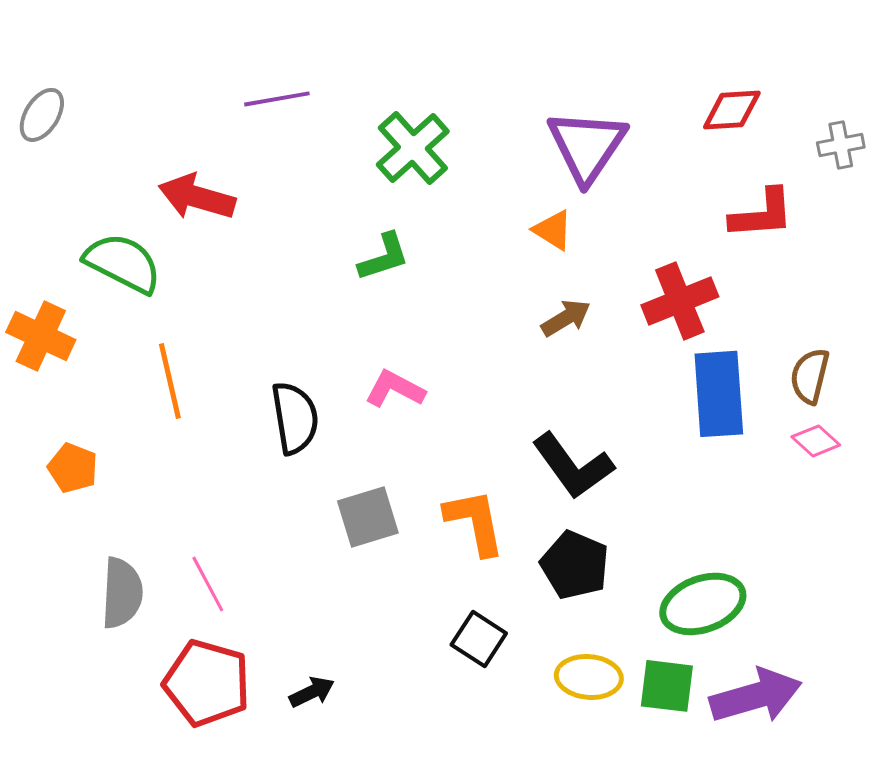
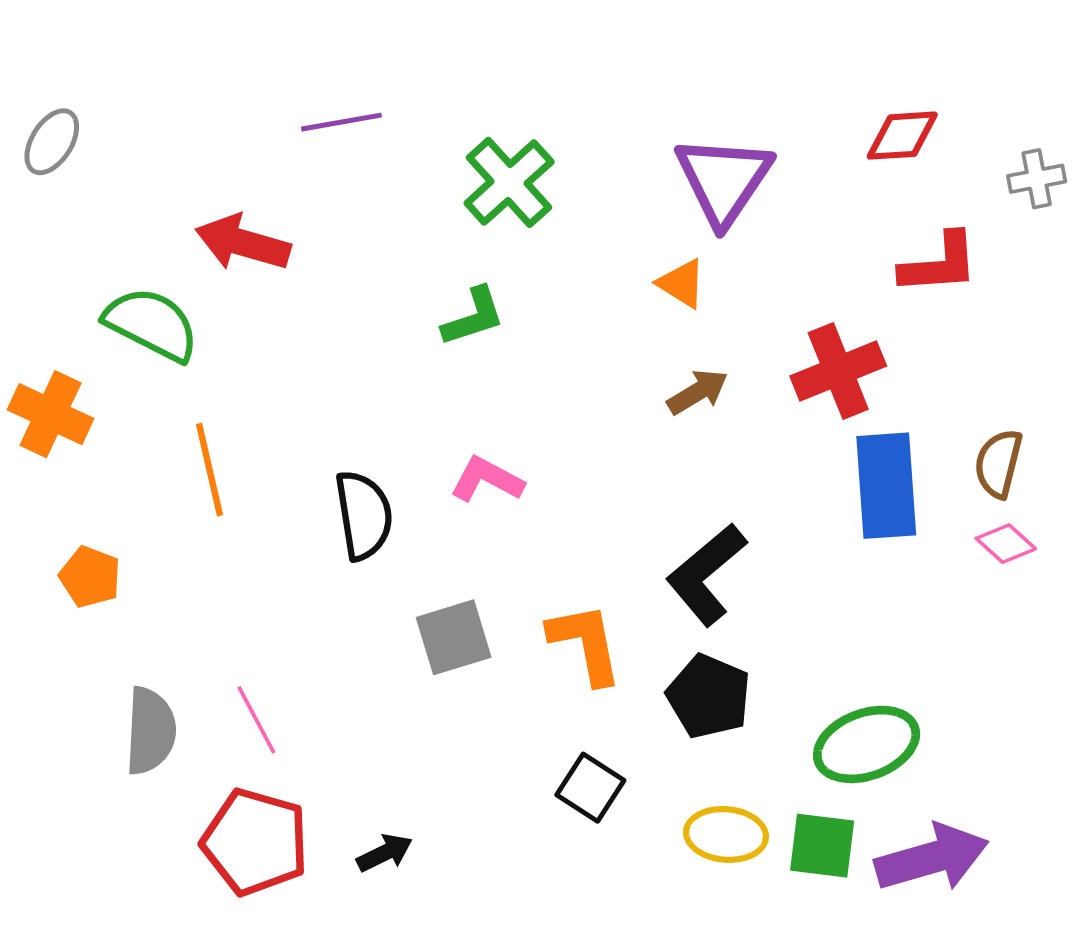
black L-shape: (573, 466) -> (706, 574), turned 86

